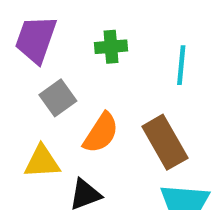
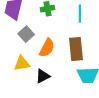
brown rectangle: (165, 142) -> (76, 49), turned 30

